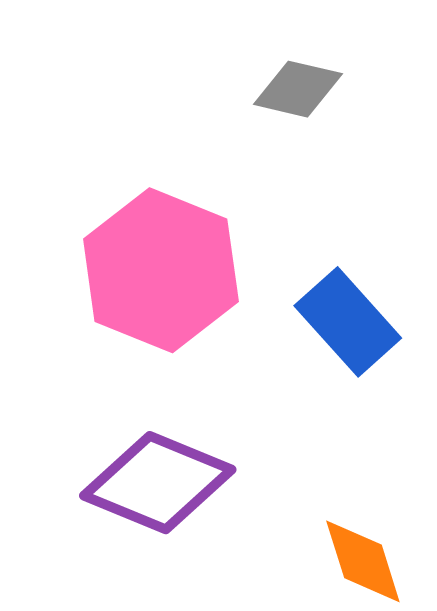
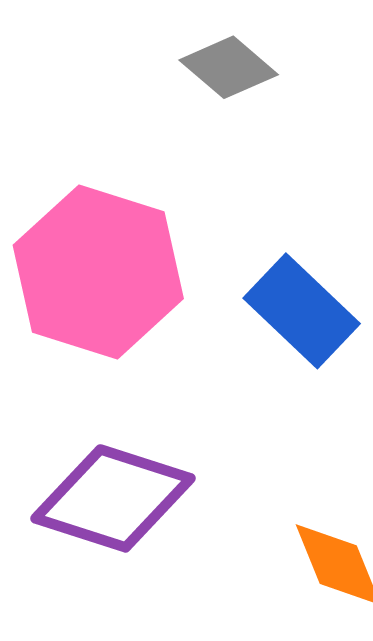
gray diamond: (298, 89) -> (229, 67), turned 32

